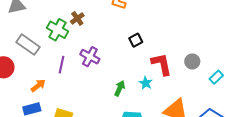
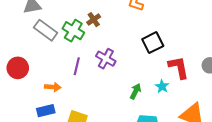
black square: (136, 40) -> (153, 43), size x1.5
gray rectangle: (28, 45) -> (46, 30), moved
orange arrow: (38, 86) -> (53, 87), turned 42

